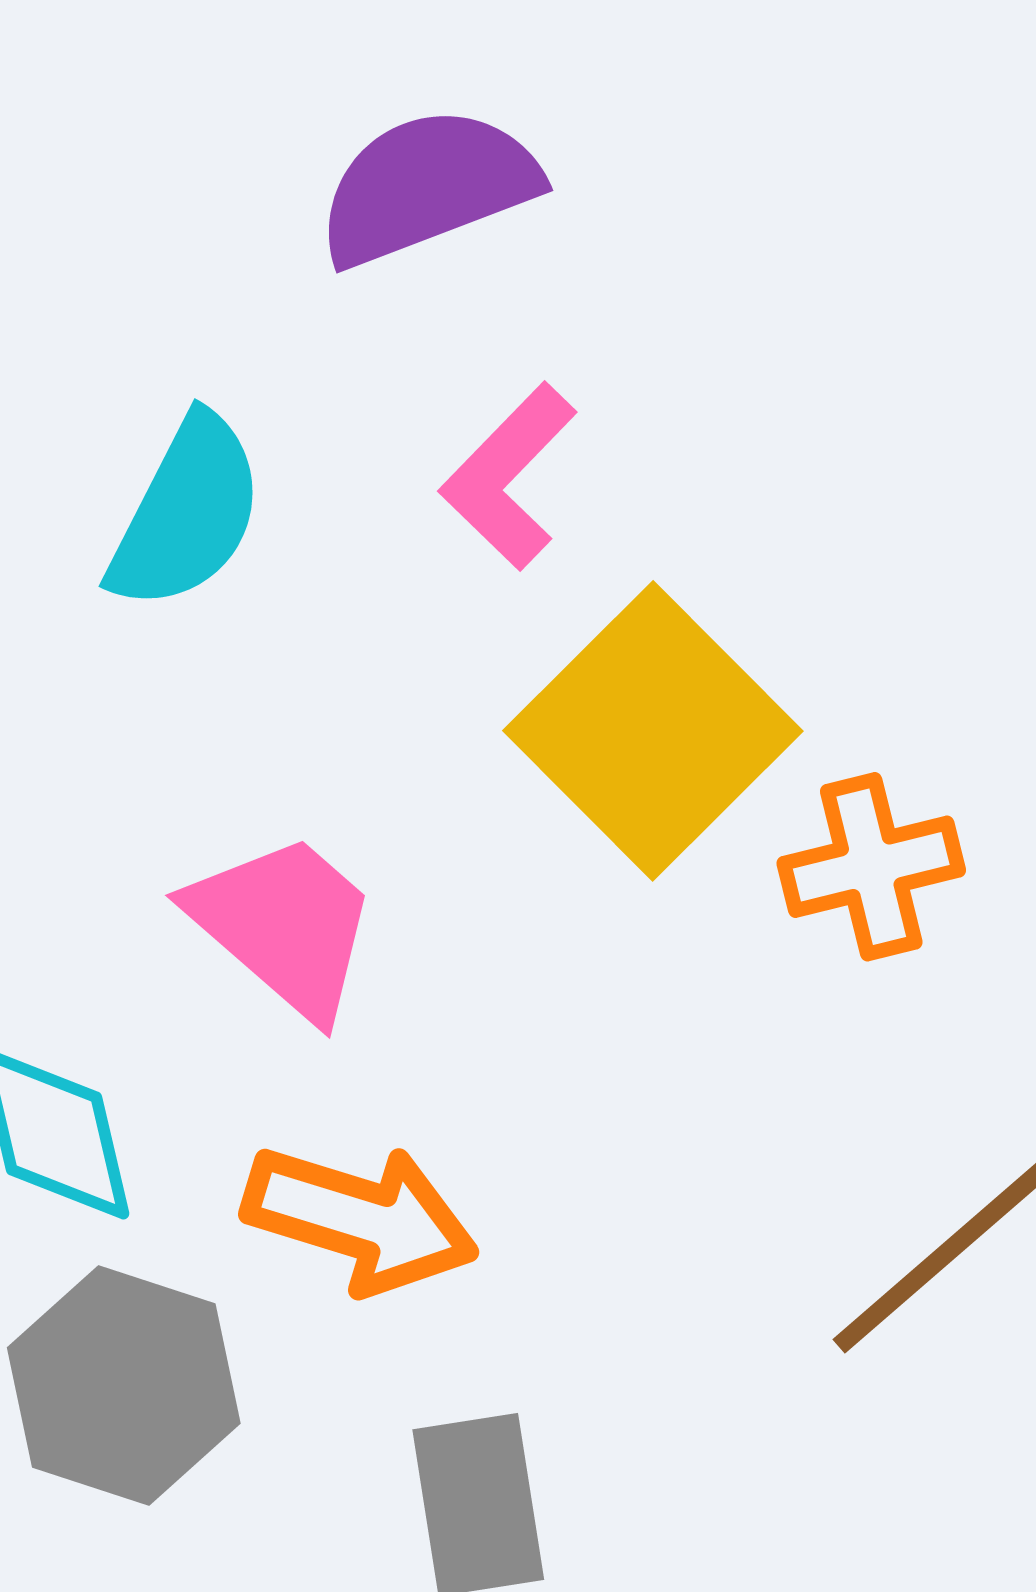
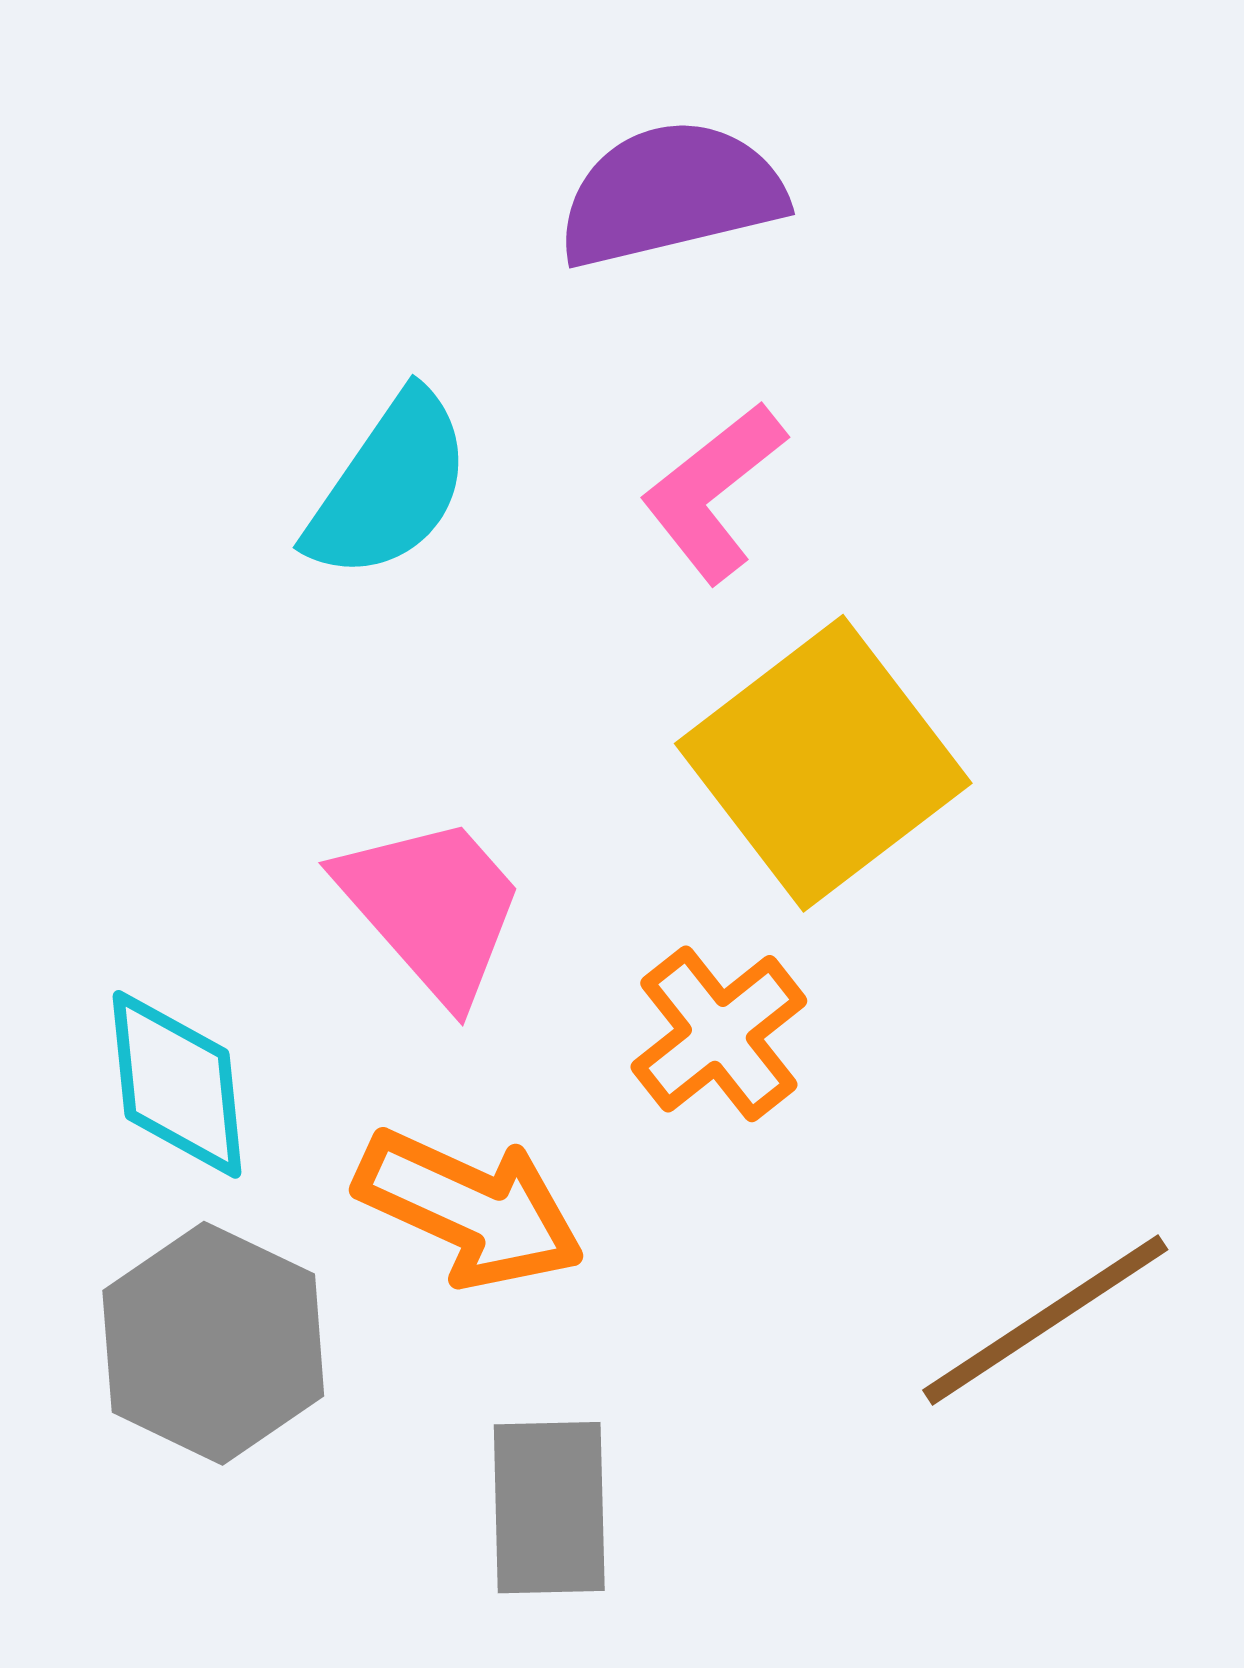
orange cross: (871, 867) -> (719, 1034), moved, turned -32

